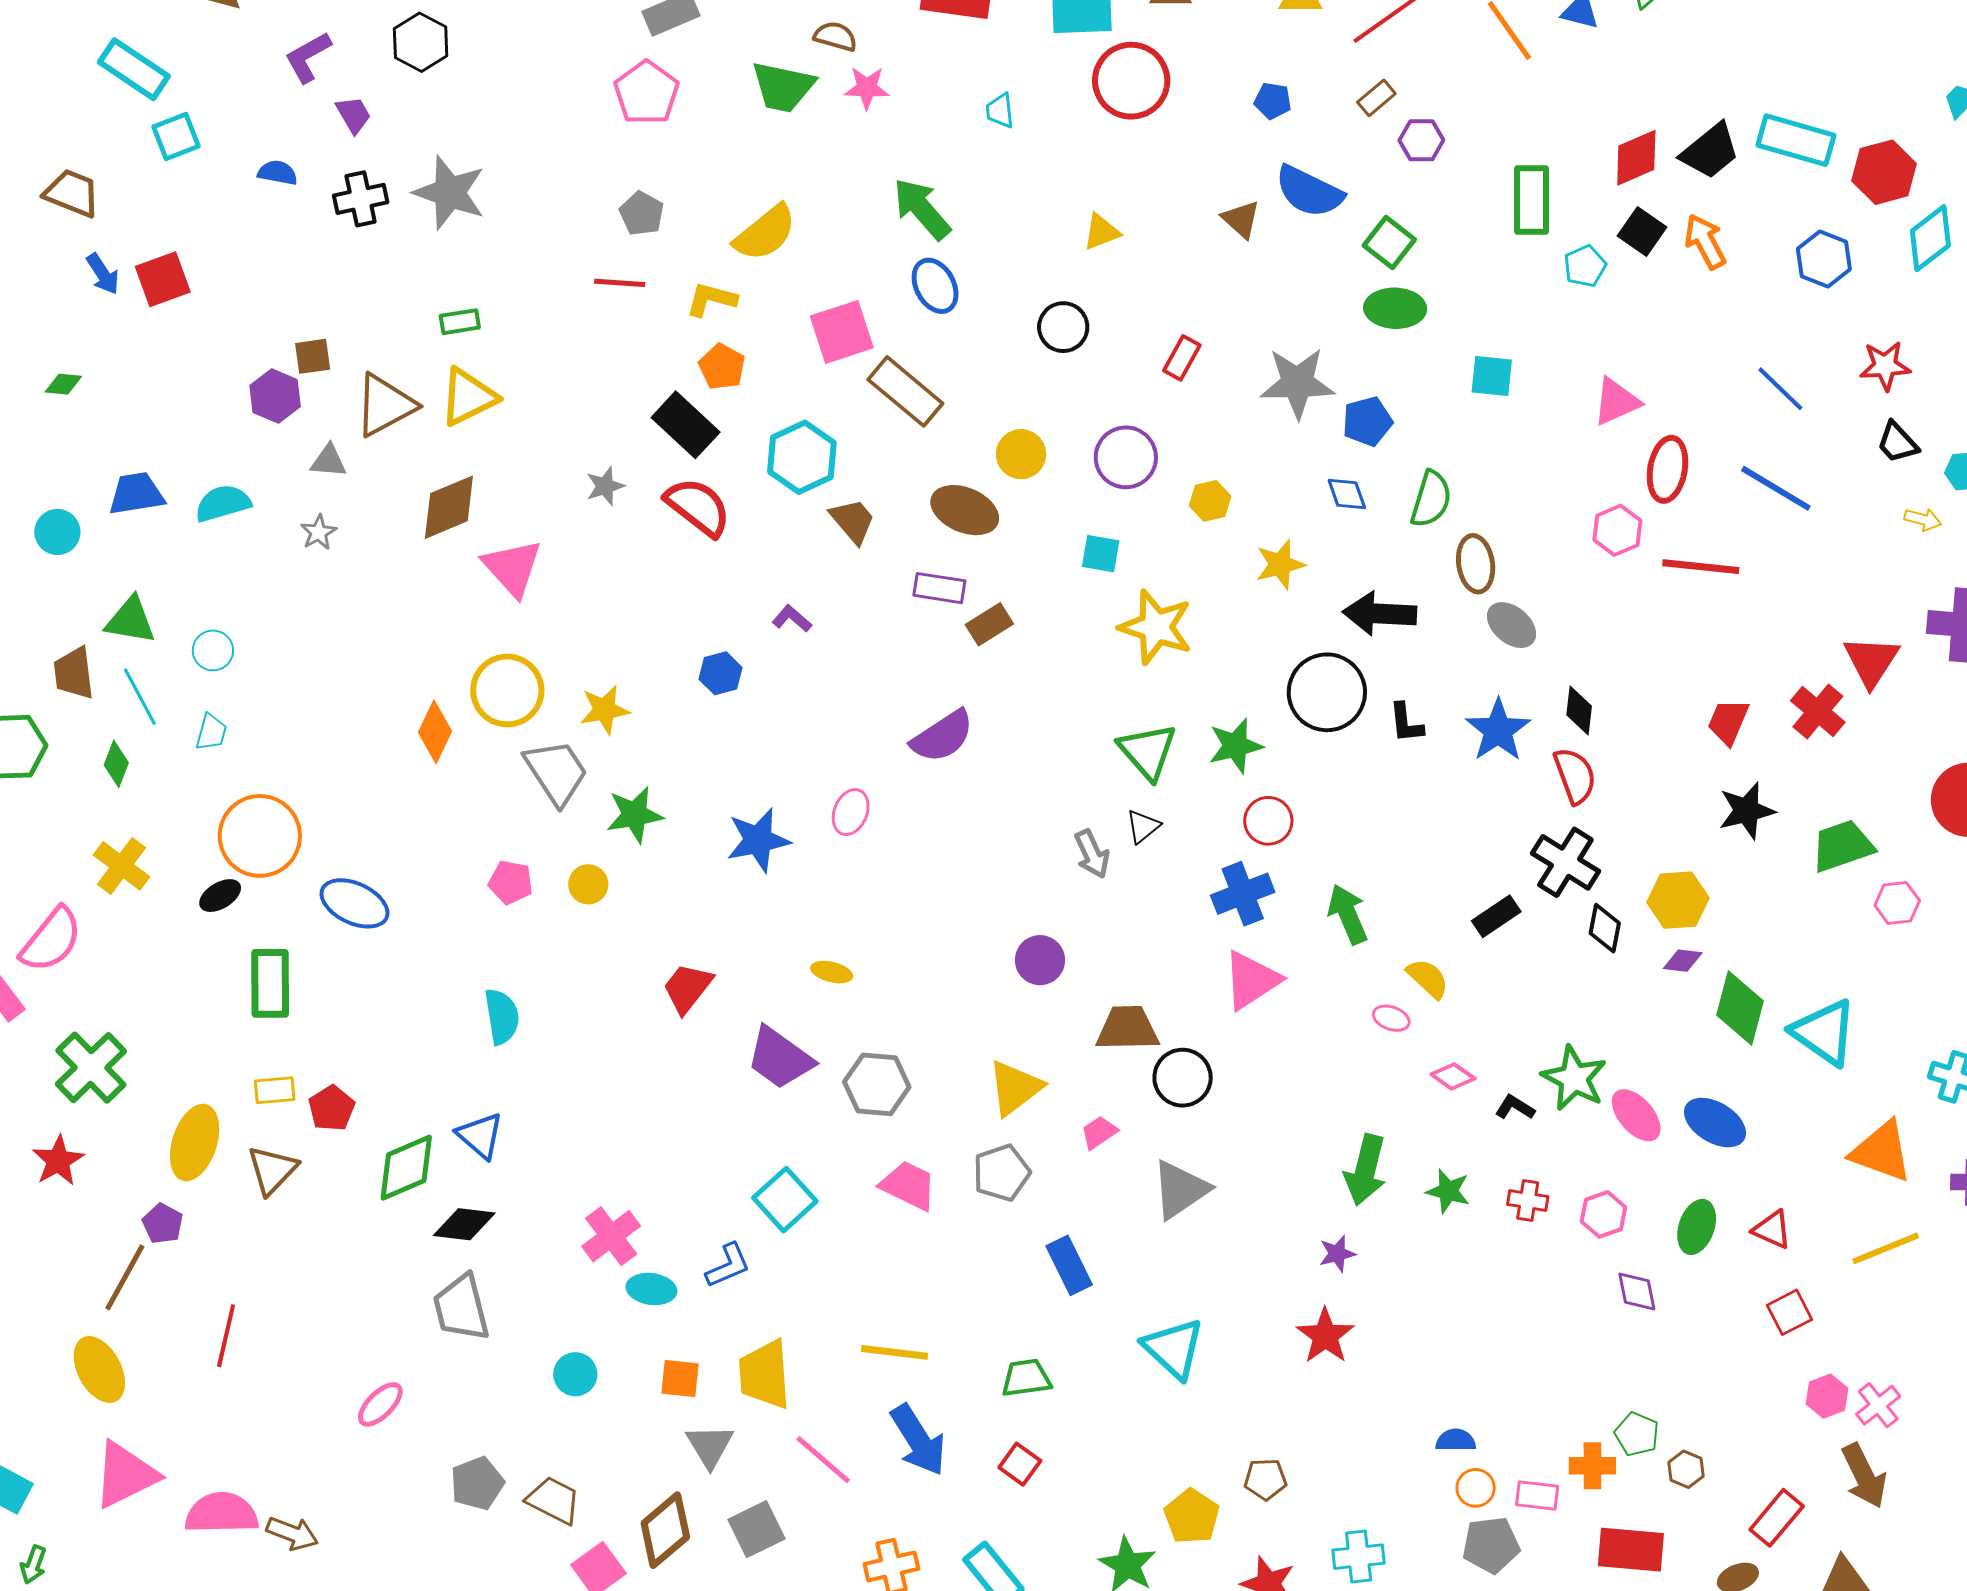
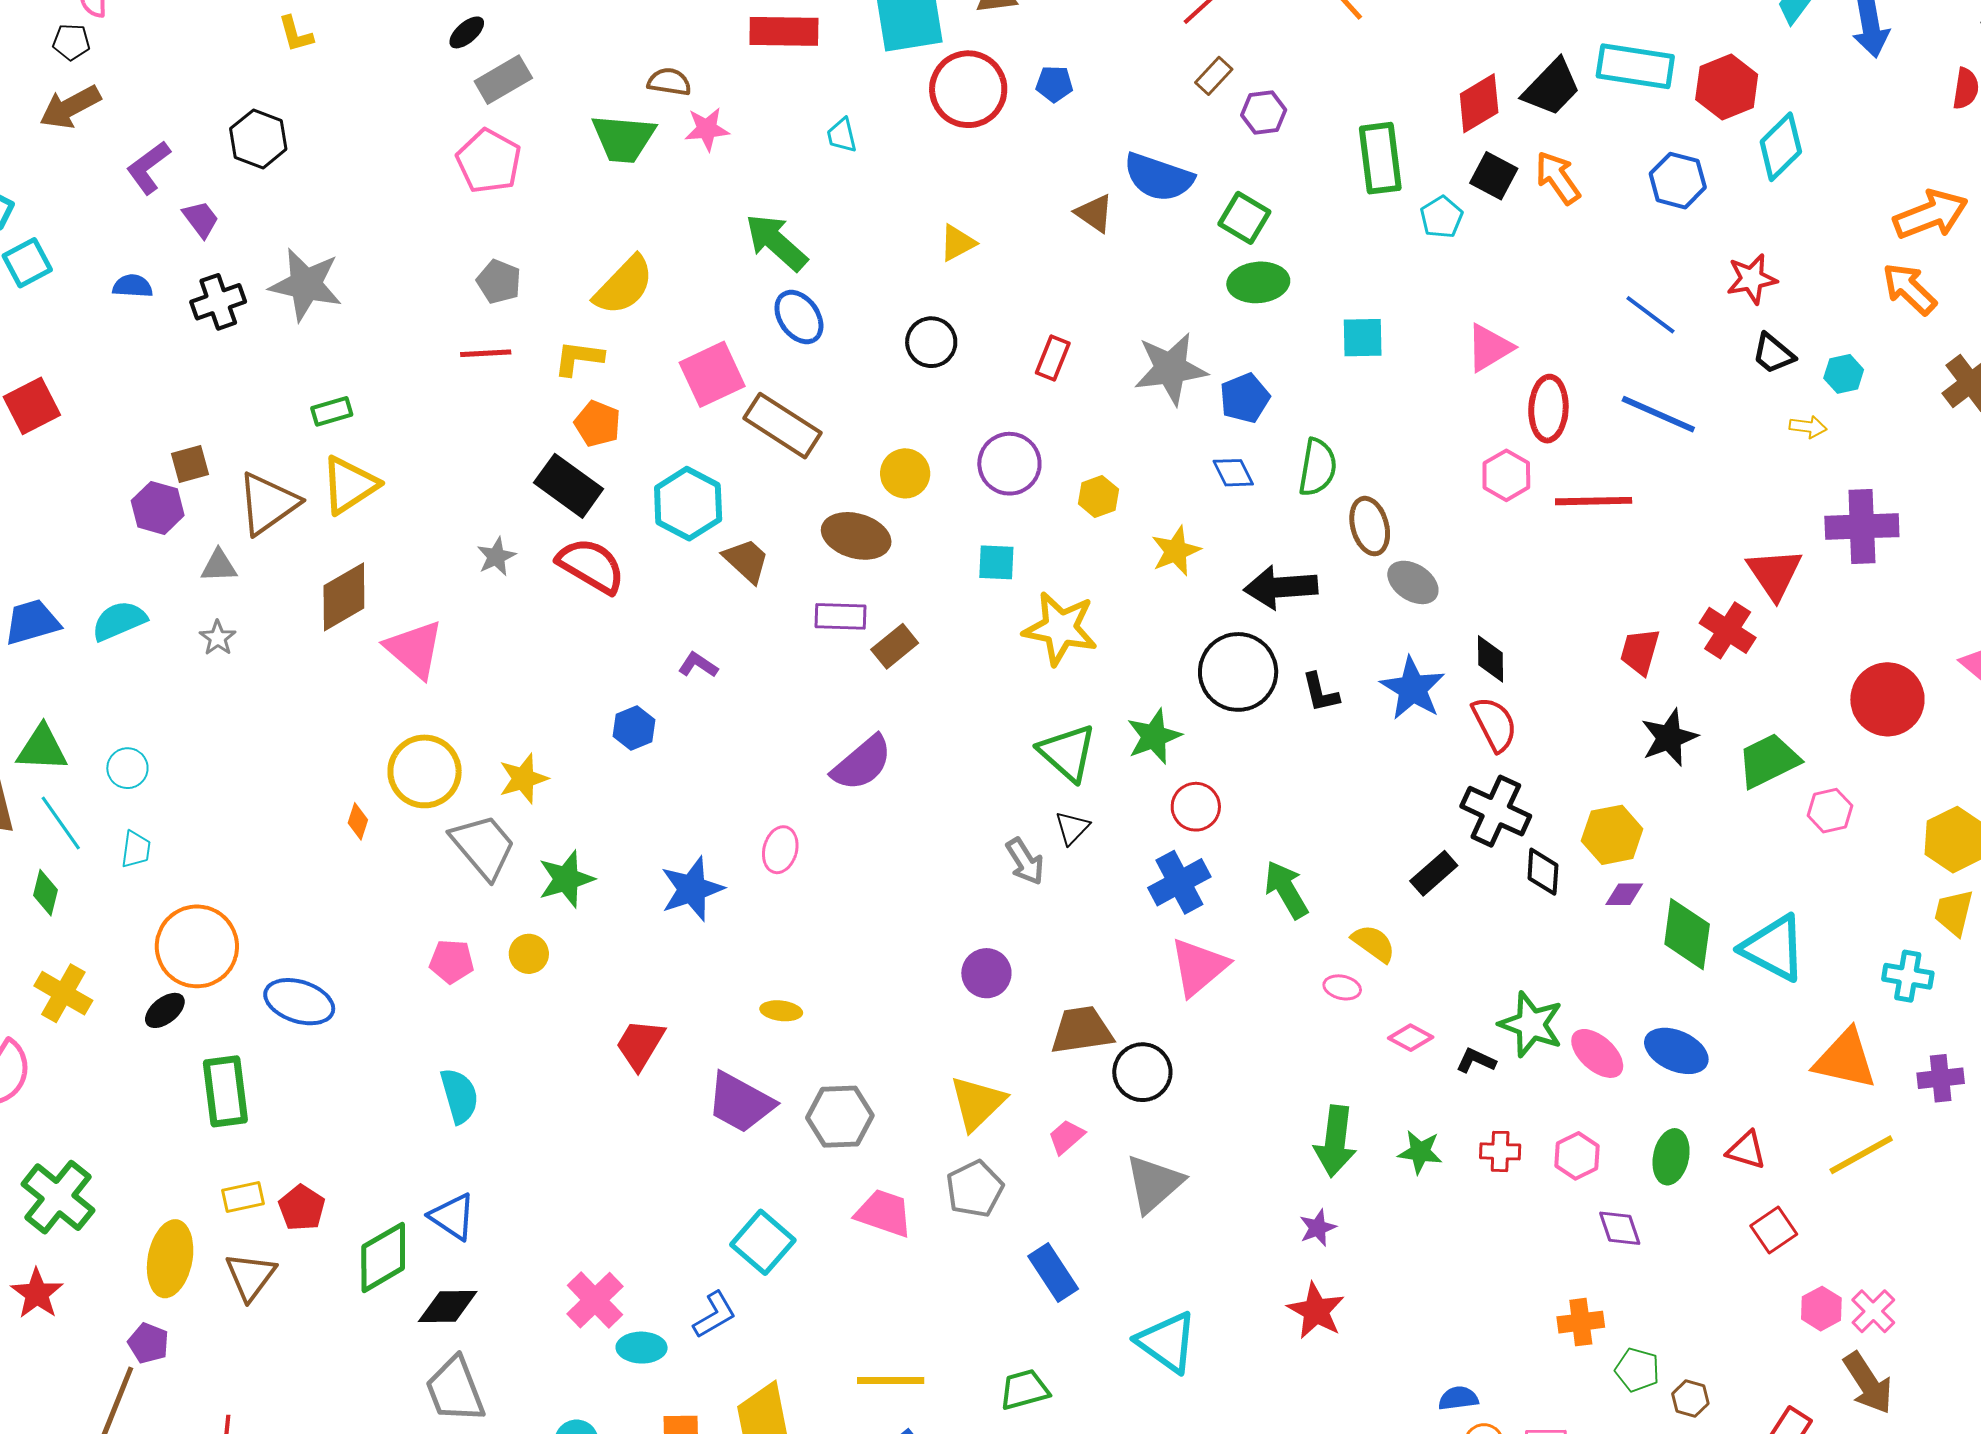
blue pentagon: (1273, 101) -> (1054, 84), moved
orange diamond: (435, 732) -> (358, 821), size x0.6
orange cross: (1592, 1466) -> (1581, 1322), moved

